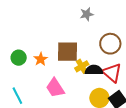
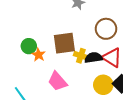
green circle: (19, 58) -> (29, 46), moved
yellow cross: (82, 66) -> (81, 56), turned -32

